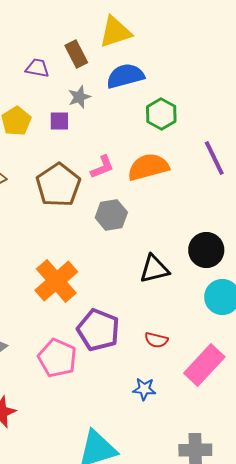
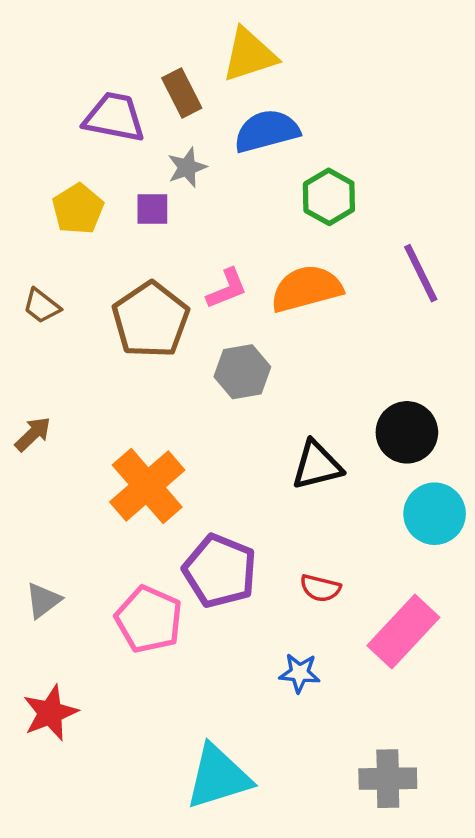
purple trapezoid: (37, 68) -> (114, 117), size x1.5

